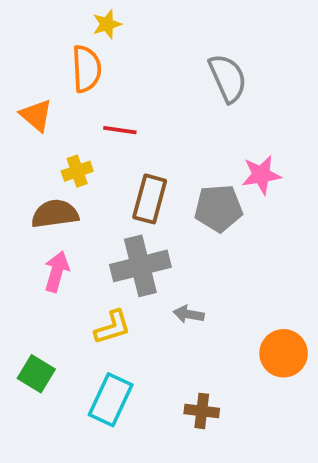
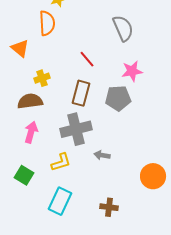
red line: (120, 130) -> (87, 59), moved, turned 42
pink star: (261, 175) -> (132, 71), moved
green square: (36, 374) -> (24, 175), moved

